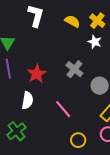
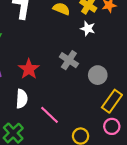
pink line: (63, 109) -> (50, 115), moved

